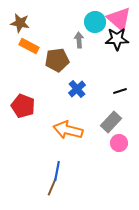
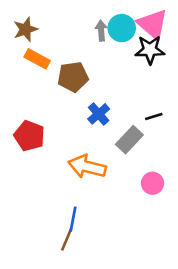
brown star: (20, 23) -> (26, 29), turned -30
gray arrow: (79, 40) -> (101, 31), moved
gray rectangle: (111, 122) -> (129, 140), moved

